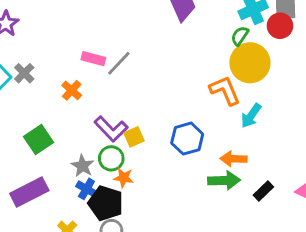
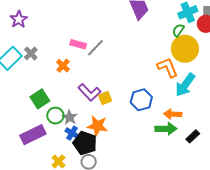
cyan arrow: (251, 116) -> (185, 85), size x1.4
green circle: (111, 158) -> (55, 116), moved
orange star: (124, 178) -> (97, 126), size x1.5

